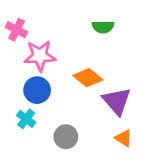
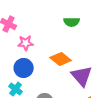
pink star: (40, 56) -> (26, 43), size x0.7

